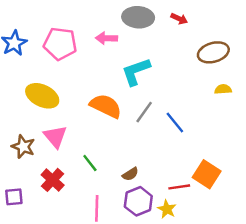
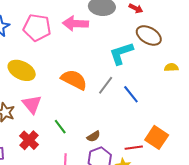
pink arrow: (106, 38) -> (75, 24), size x1.4
brown ellipse: (213, 52) -> (149, 35), moved, turned 45
cyan L-shape: (136, 72) -> (121, 53), moved

